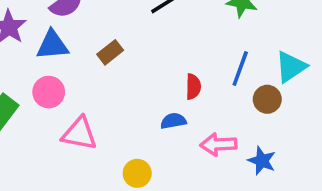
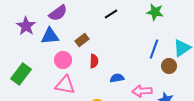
red semicircle: (193, 87) -> (94, 61), moved
pink circle: (49, 92) -> (63, 60), moved

